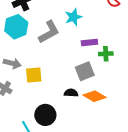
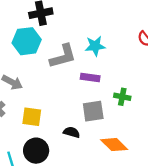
purple rectangle: (89, 42) -> (90, 77), moved
yellow square: (34, 75) -> (32, 117), moved
orange diamond: (95, 96) -> (114, 145), moved

